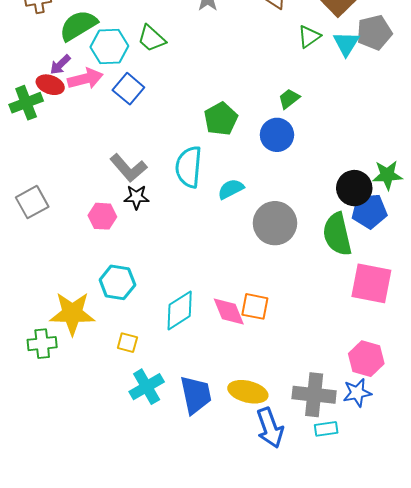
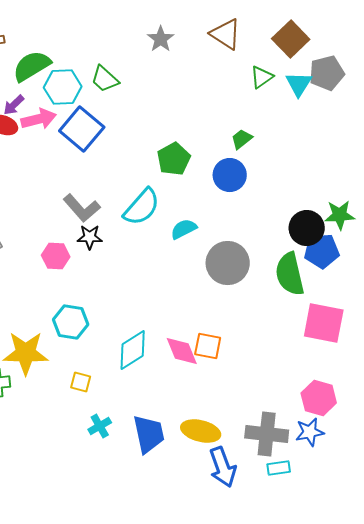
blue square: (128, 89) -> (82, 129), size x1.4
cyan semicircle: (189, 167) -> (142, 207), turned -144
cyan cross: (147, 387) -> (100, 426), size x0.7

